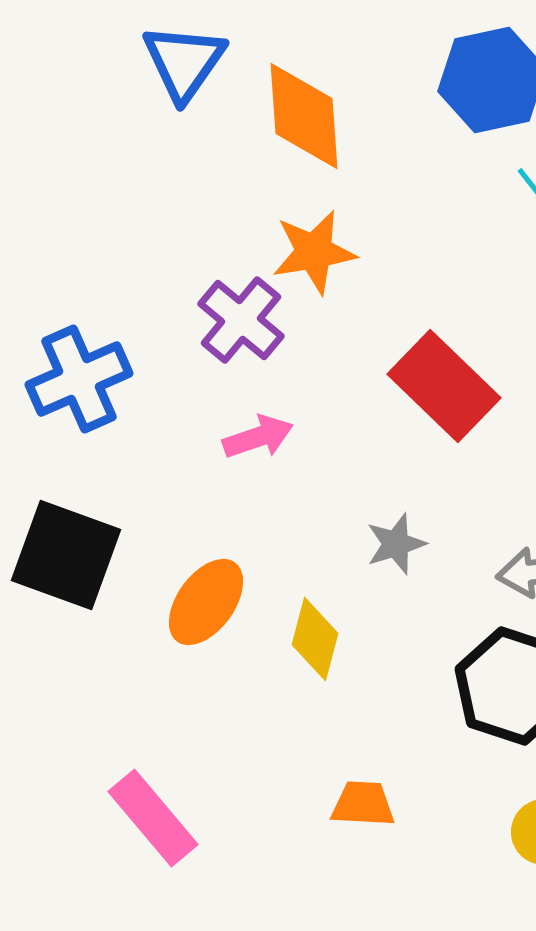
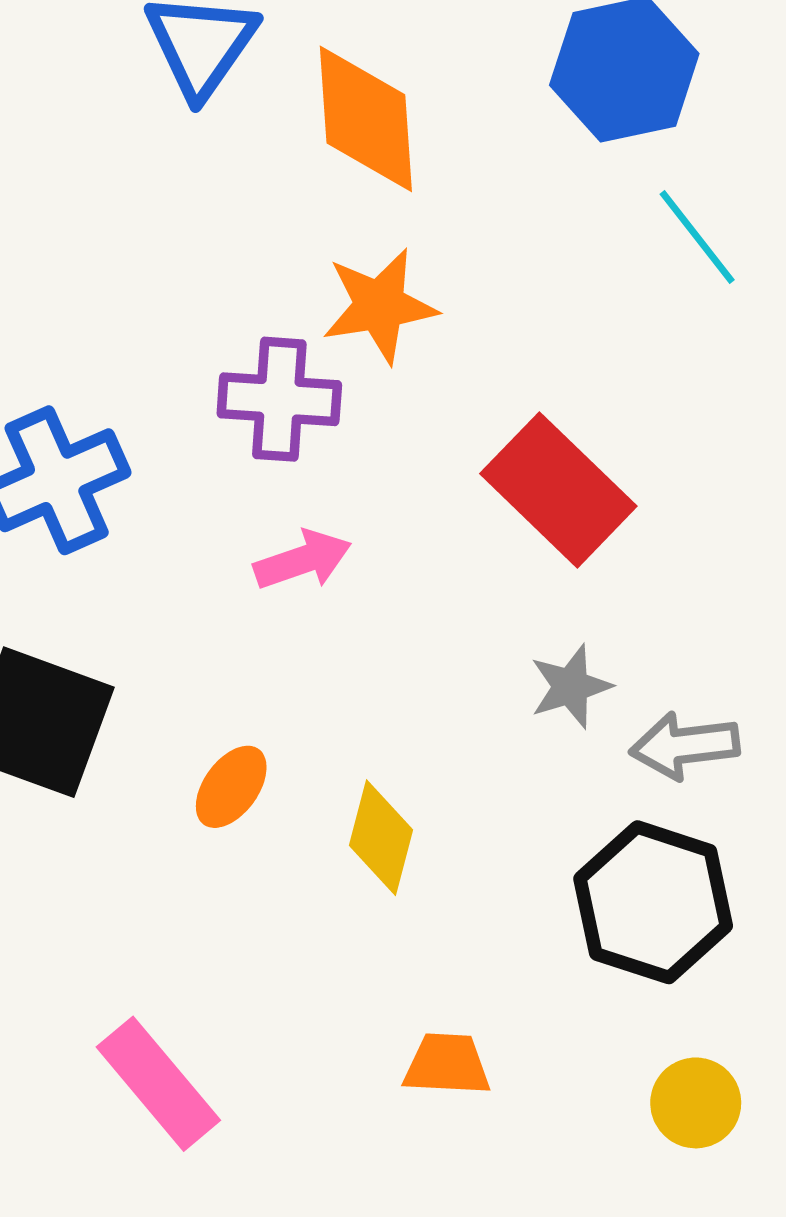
purple cross: (241, 320) -> (279, 399), turned -36
gray star: (396, 544) -> (571, 686), moved
orange ellipse: (206, 602) -> (231, 787), size x0.7

